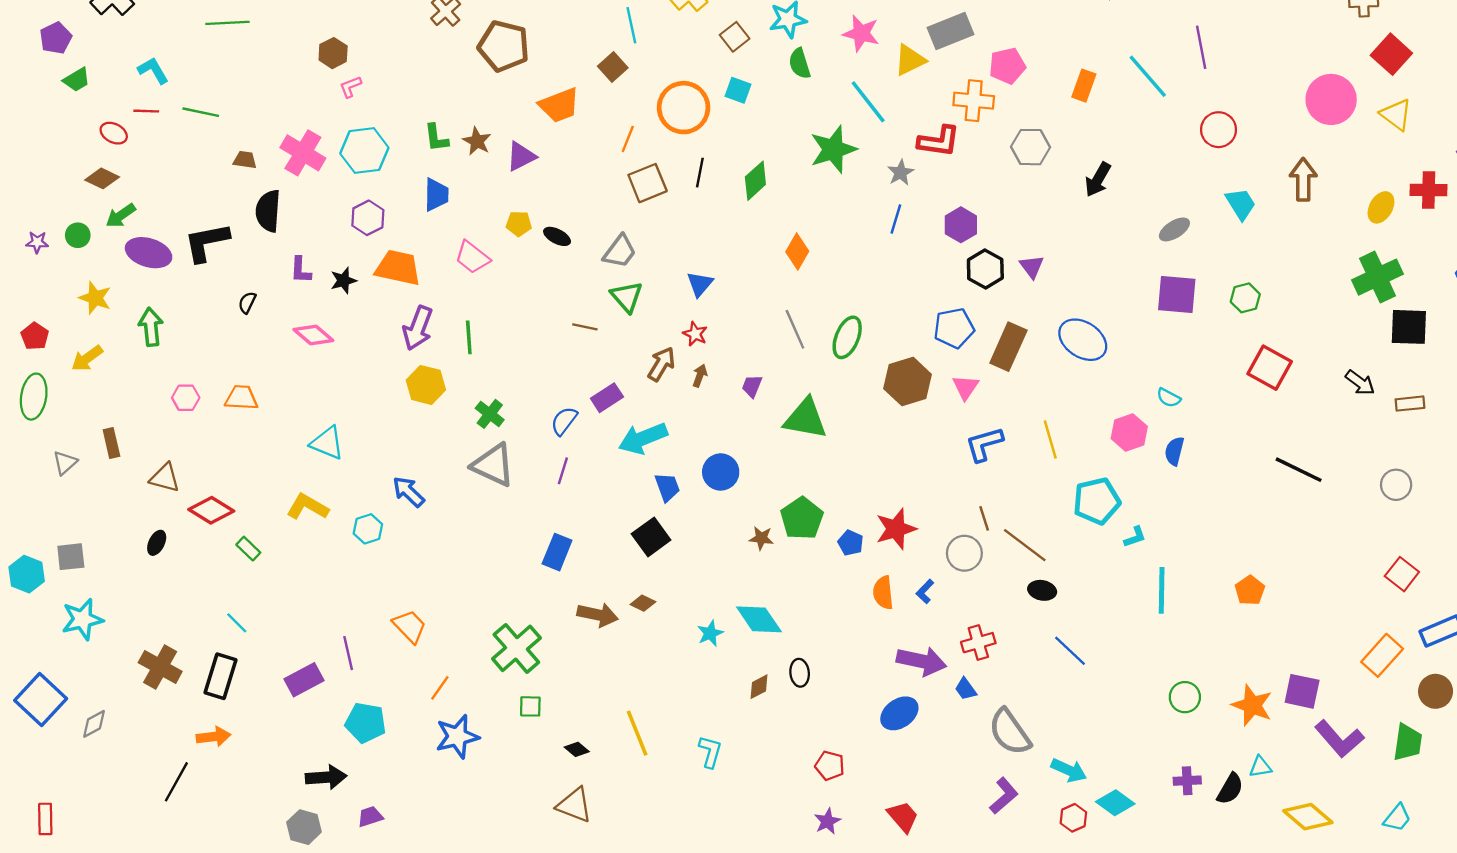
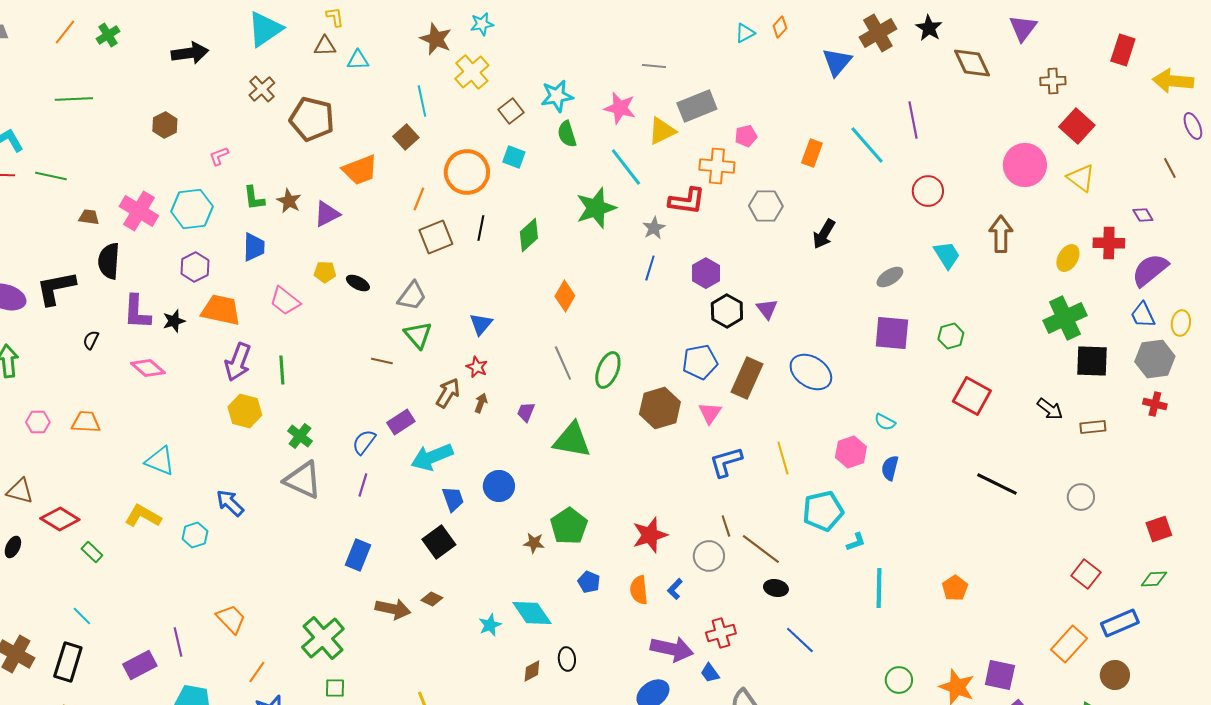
pink pentagon: (1007, 66) -> (746, 136), size x0.7
pink L-shape: (350, 87) -> (219, 156), moved
purple L-shape: (301, 270) -> (137, 312), size x1.5
blue pentagon: (851, 543) -> (589, 582), moved

